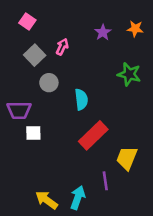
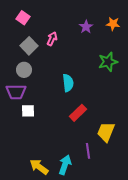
green star: (129, 74) -> (108, 62), turned -30
gray circle: (49, 83) -> (24, 70), moved
red rectangle: (93, 135) -> (78, 113), size x0.7

